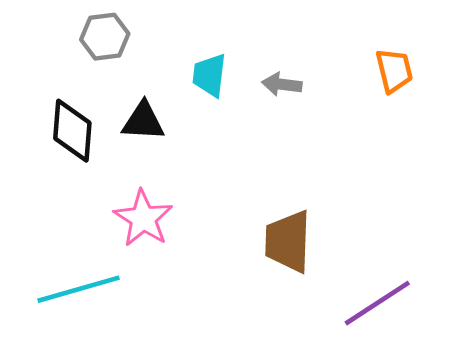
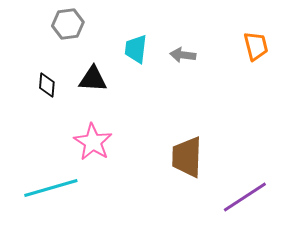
black diamond: (72, 131) -> (47, 85), size x0.6

